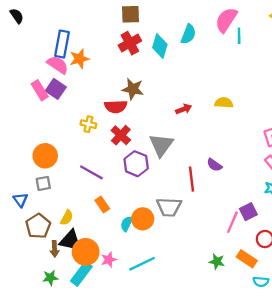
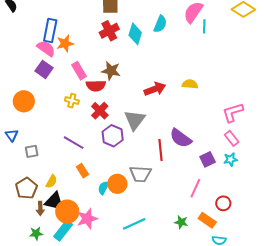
pink rectangle: (40, 90) -> (79, 71), moved
red arrow: (184, 109) -> (155, 89), size x1.5
orange circle: (45, 156) -> (24, 101), moved
purple semicircle: (214, 165) -> (181, 138), size x1.6
blue triangle: (20, 200) -> (12, 135), moved
purple square: (248, 212) -> (208, 159), moved
pink star: (109, 260) -> (87, 219), size x1.5
cyan line: (142, 264) -> (134, 224), moved

